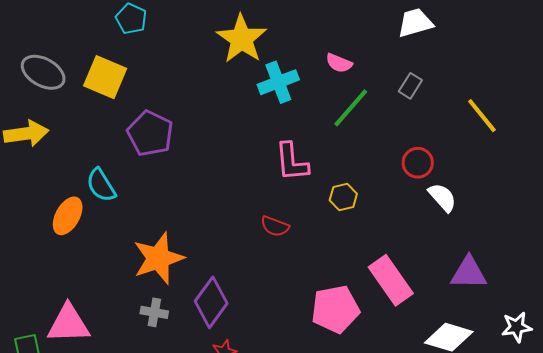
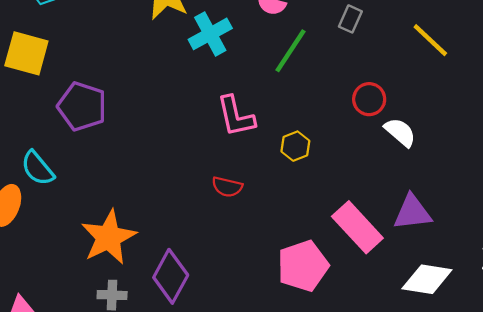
purple triangle: (469, 273) -> (412, 212), moved

